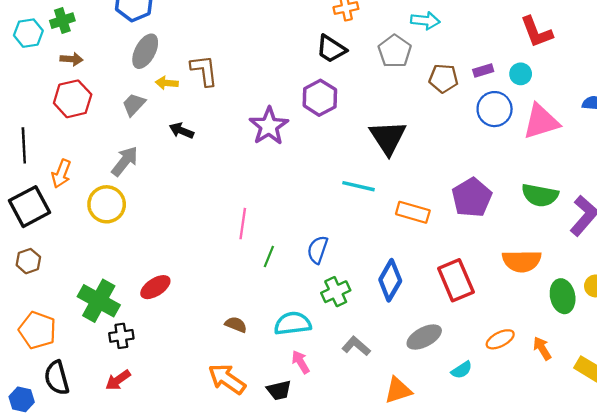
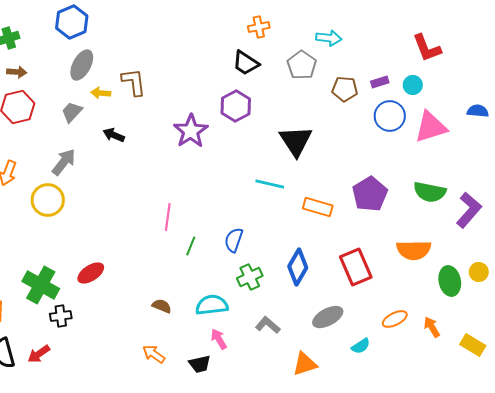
orange arrow: (227, 379) -> (154, 354), size x0.7
red arrow: (118, 380) -> (39, 354), moved

